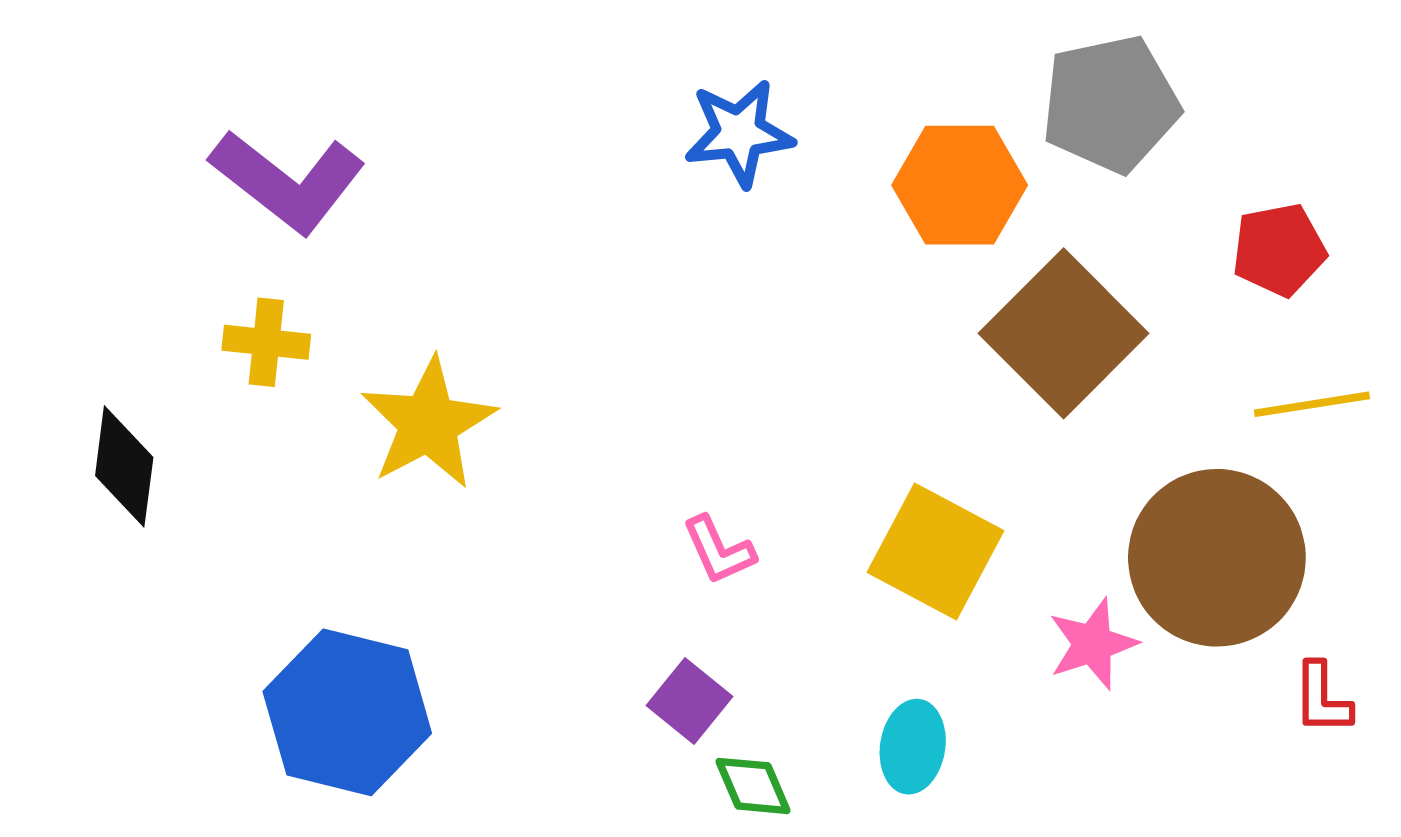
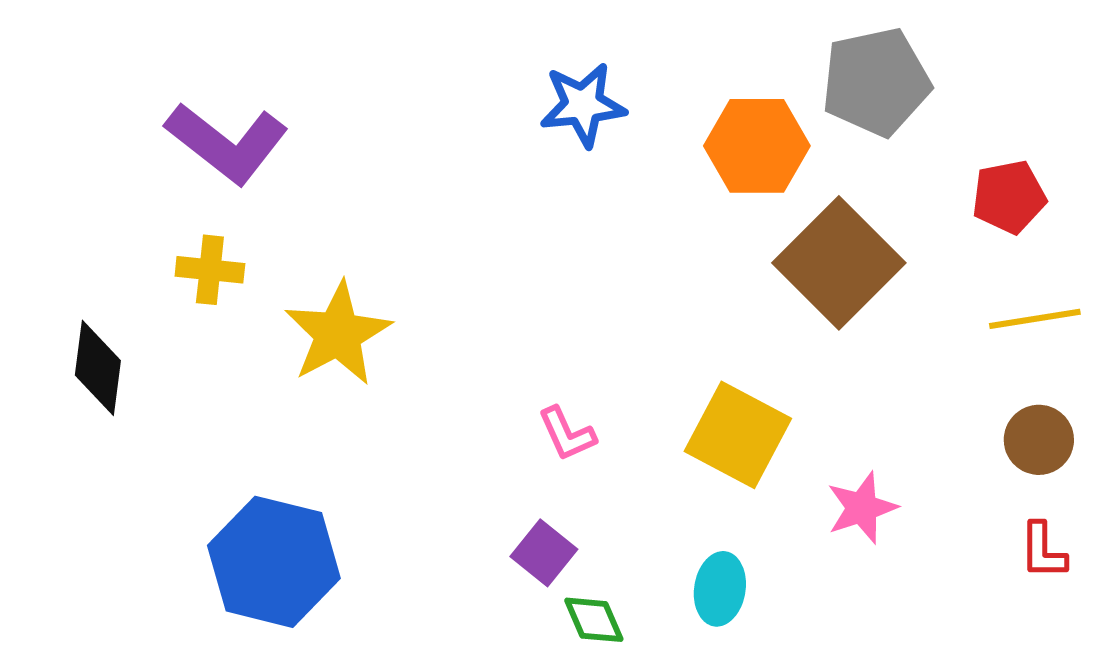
brown circle: (1217, 558) -> (1039, 440), moved, size x0.5

